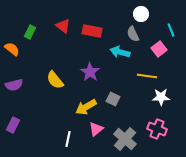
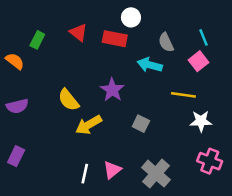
white circle: (141, 14) -> (131, 17), moved
cyan line: (171, 30) -> (203, 37), moved
yellow arrow: (86, 107) -> (89, 125), moved
pink triangle: (96, 129) -> (112, 170), moved
pink cross: (157, 129) -> (210, 161), moved

